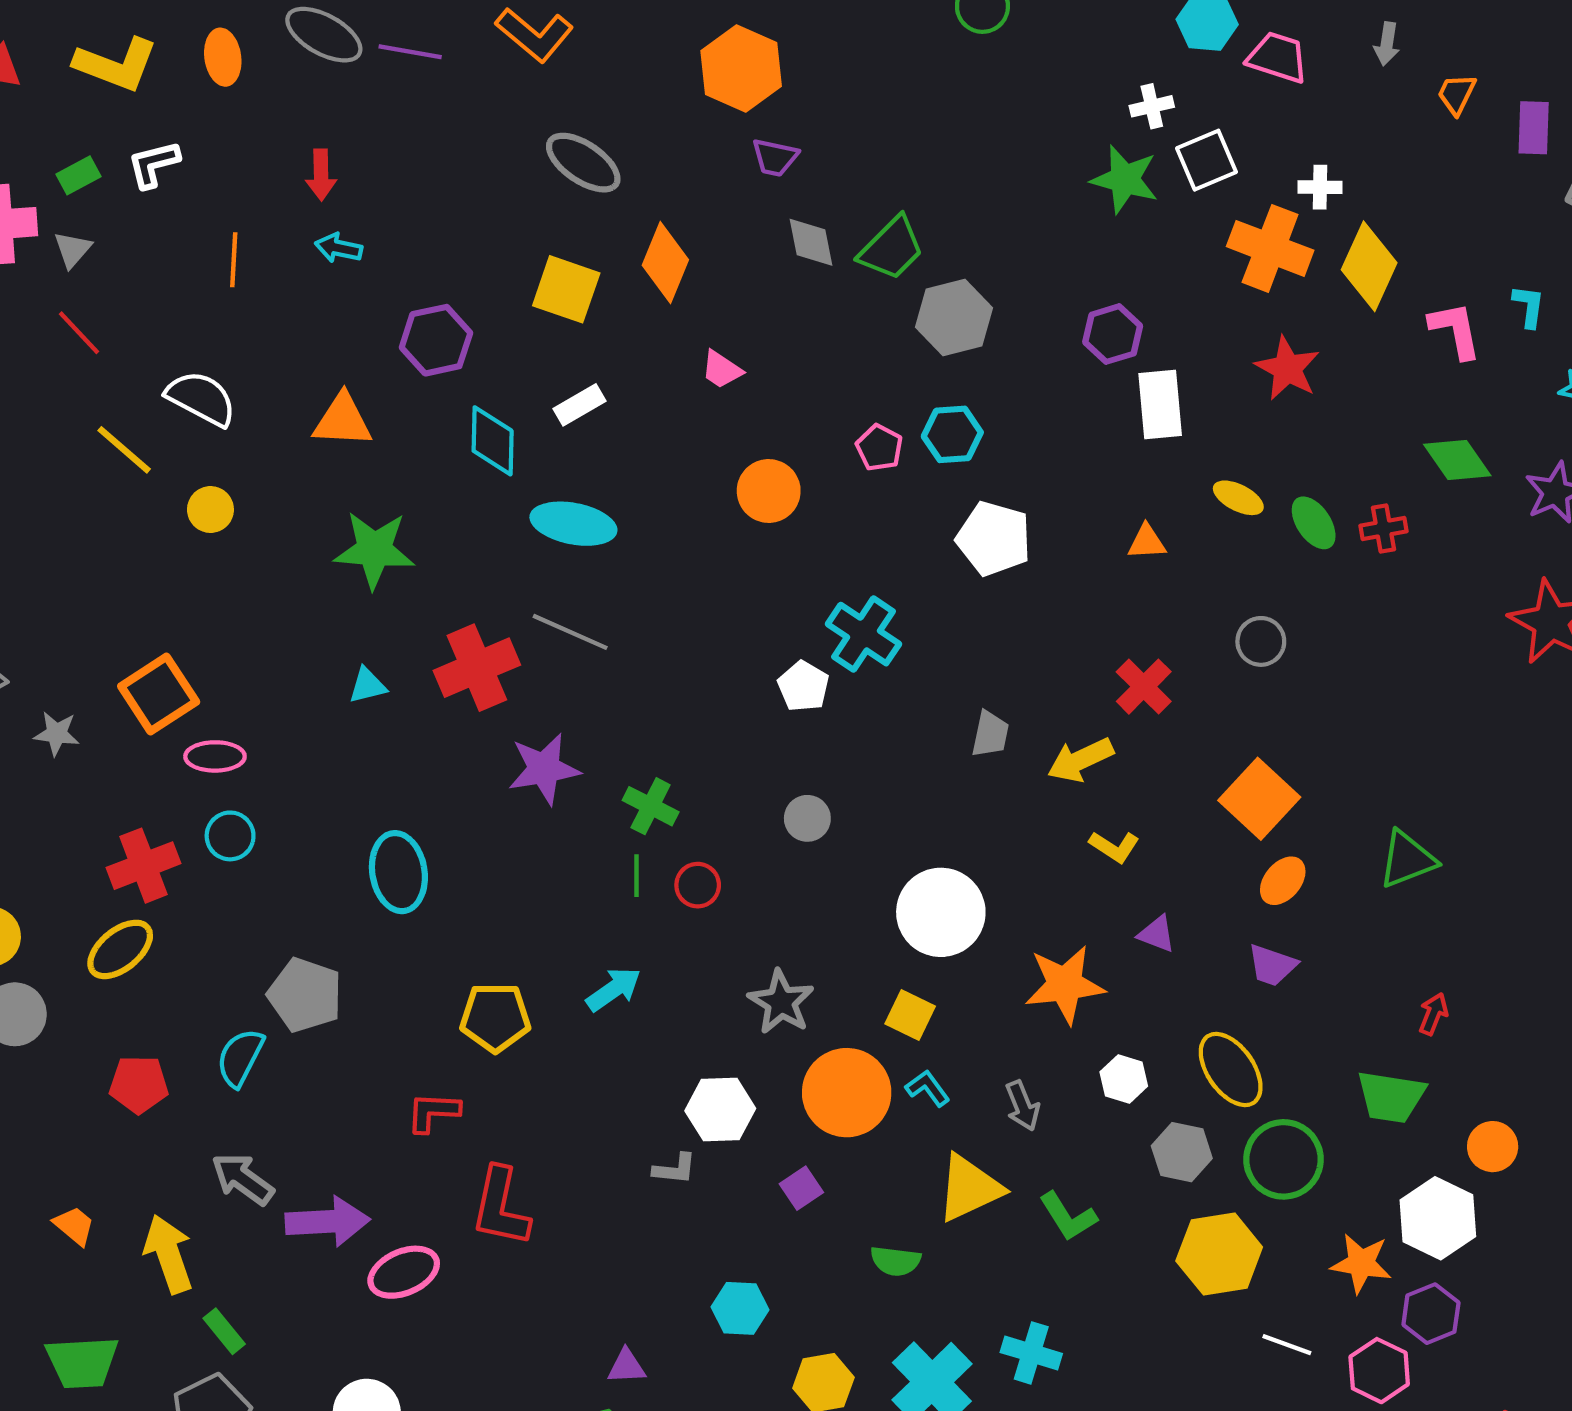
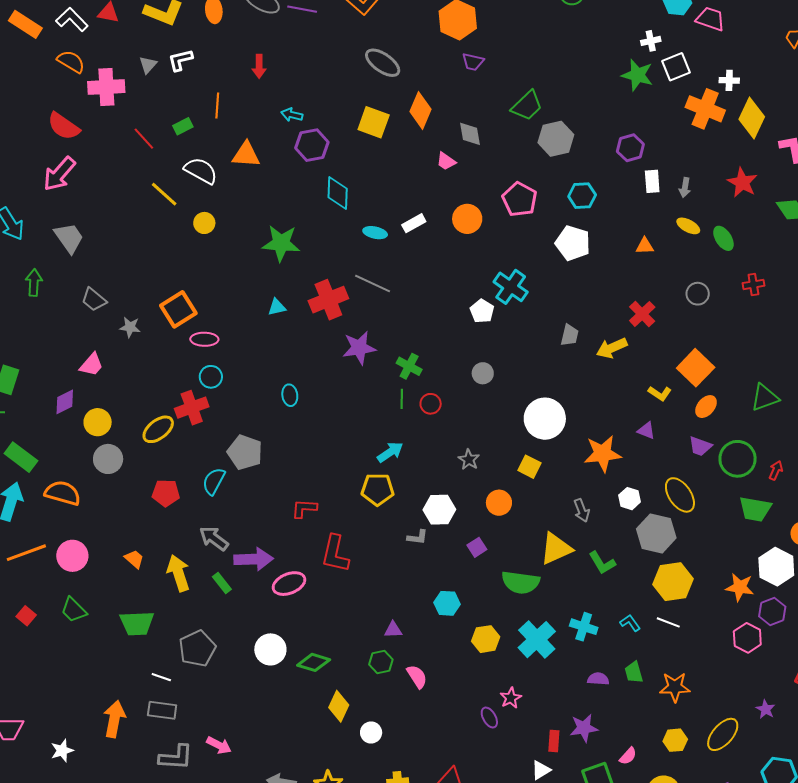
gray arrow: (1387, 44) -> (685, 188), moved
green rectangle: (79, 175) -> (183, 126), moved
gray diamond: (811, 242) -> (470, 134), moved
cyan arrow: (339, 248) -> (292, 115), moved
gray triangle: (73, 249) -> (148, 65), moved
red star: (1287, 368) -> (742, 182), moved
white rectangle: (1160, 404) -> (652, 181), size x0.7
white rectangle: (579, 405) -> (414, 223), moved
orange triangle: (343, 421) -> (246, 155), moved
cyan hexagon: (952, 434) -> (582, 196), moved
pink pentagon: (879, 448) -> (520, 199), size x1.6
cyan ellipse: (573, 524) -> (375, 233), size x0.6
red cross: (1384, 529) -> (753, 284), moved
yellow L-shape: (1114, 847) -> (660, 393), moved
red cross: (144, 866) -> (192, 408), moved
cyan ellipse: (398, 872) -> (290, 395), size x0.6
gray star: (781, 1002) -> (469, 460), size x0.7
yellow pentagon: (495, 1017) -> (378, 489), moved
cyan L-shape: (928, 1088) -> (630, 623), moved
orange circle: (847, 1093) -> (499, 503), size x0.6
gray hexagon: (1182, 1152) -> (656, 533), size x1.4
green circle: (1284, 1159) -> (738, 459), moved
green semicircle: (896, 1261) -> (521, 582), size x1.6
green rectangle: (224, 1331) -> (222, 583), moved
white line: (1287, 1345) -> (668, 622), moved

